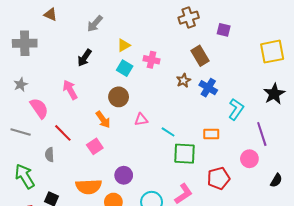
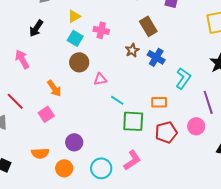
brown circle: (119, 97) -> (79, 62), moved
pink triangle: (141, 120) -> (100, 79), moved
red pentagon: (219, 178) -> (166, 132), moved
orange semicircle: (89, 187) -> (40, 153), size x0.7

